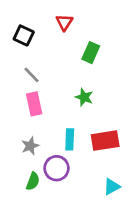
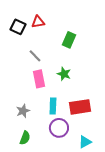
red triangle: (64, 22) -> (38, 22), moved, turned 48
gray line: (32, 75) -> (35, 56), moved
pink rectangle: (34, 104) -> (39, 79), moved
purple circle: (57, 168) -> (59, 128), moved

